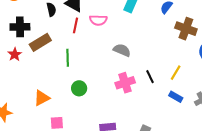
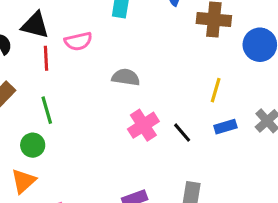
black line: (150, 77) -> (182, 133), moved
green circle: (79, 88) -> (33, 145), moved
blue rectangle: (176, 97) -> (225, 127), turned -32

